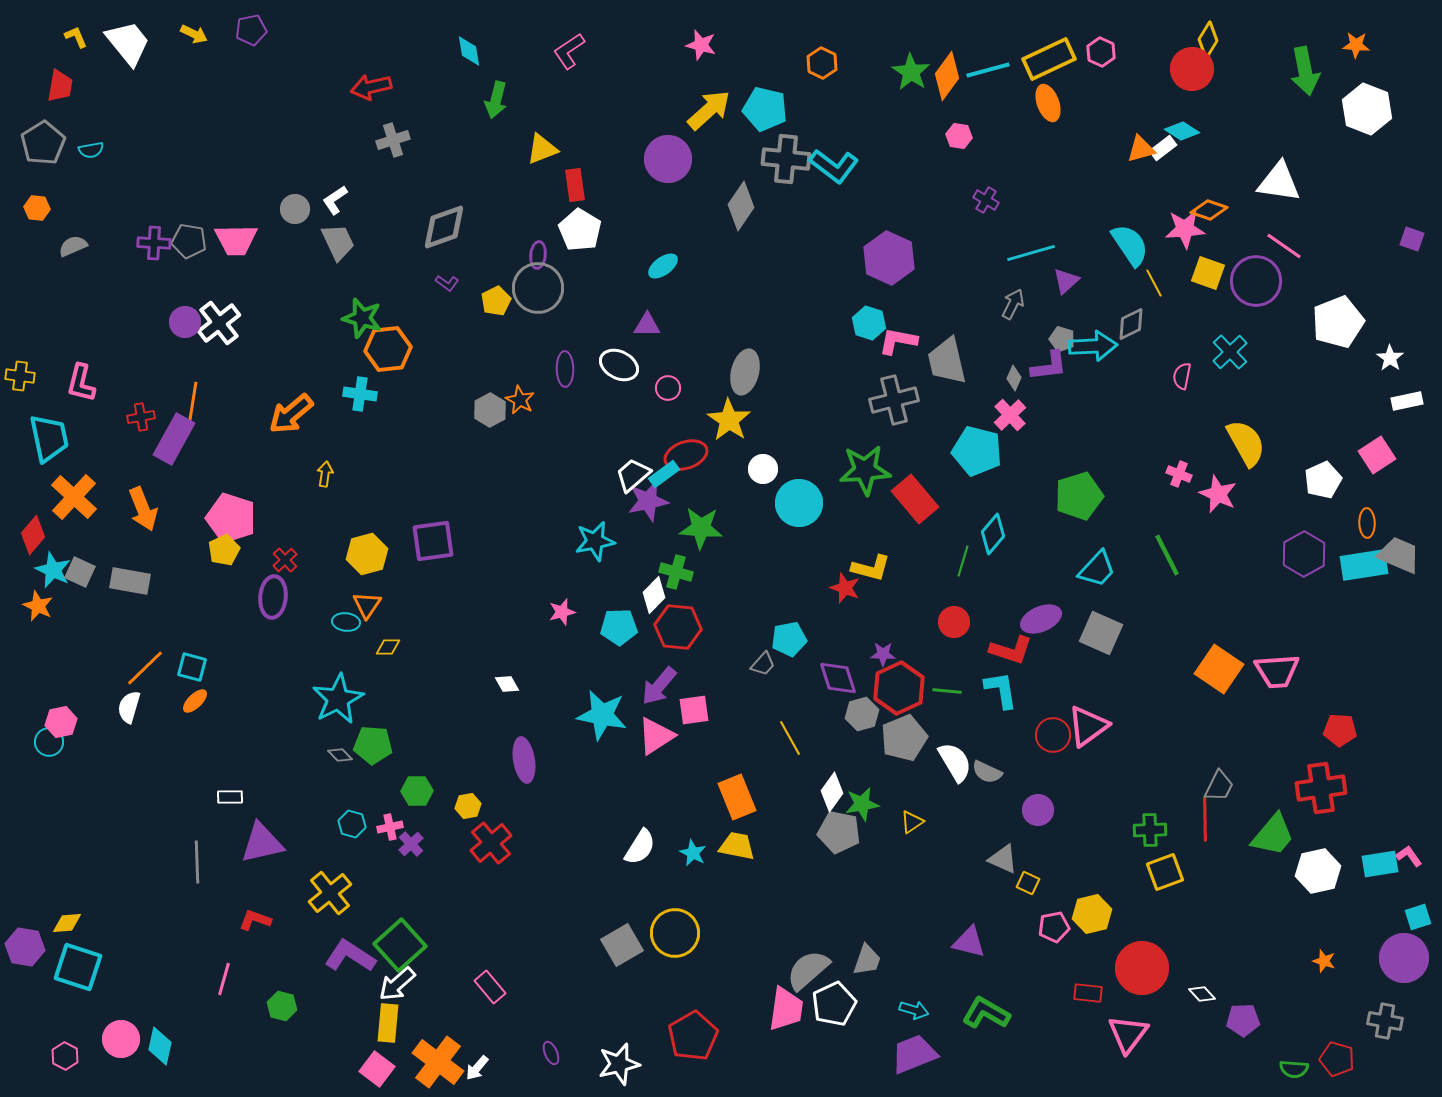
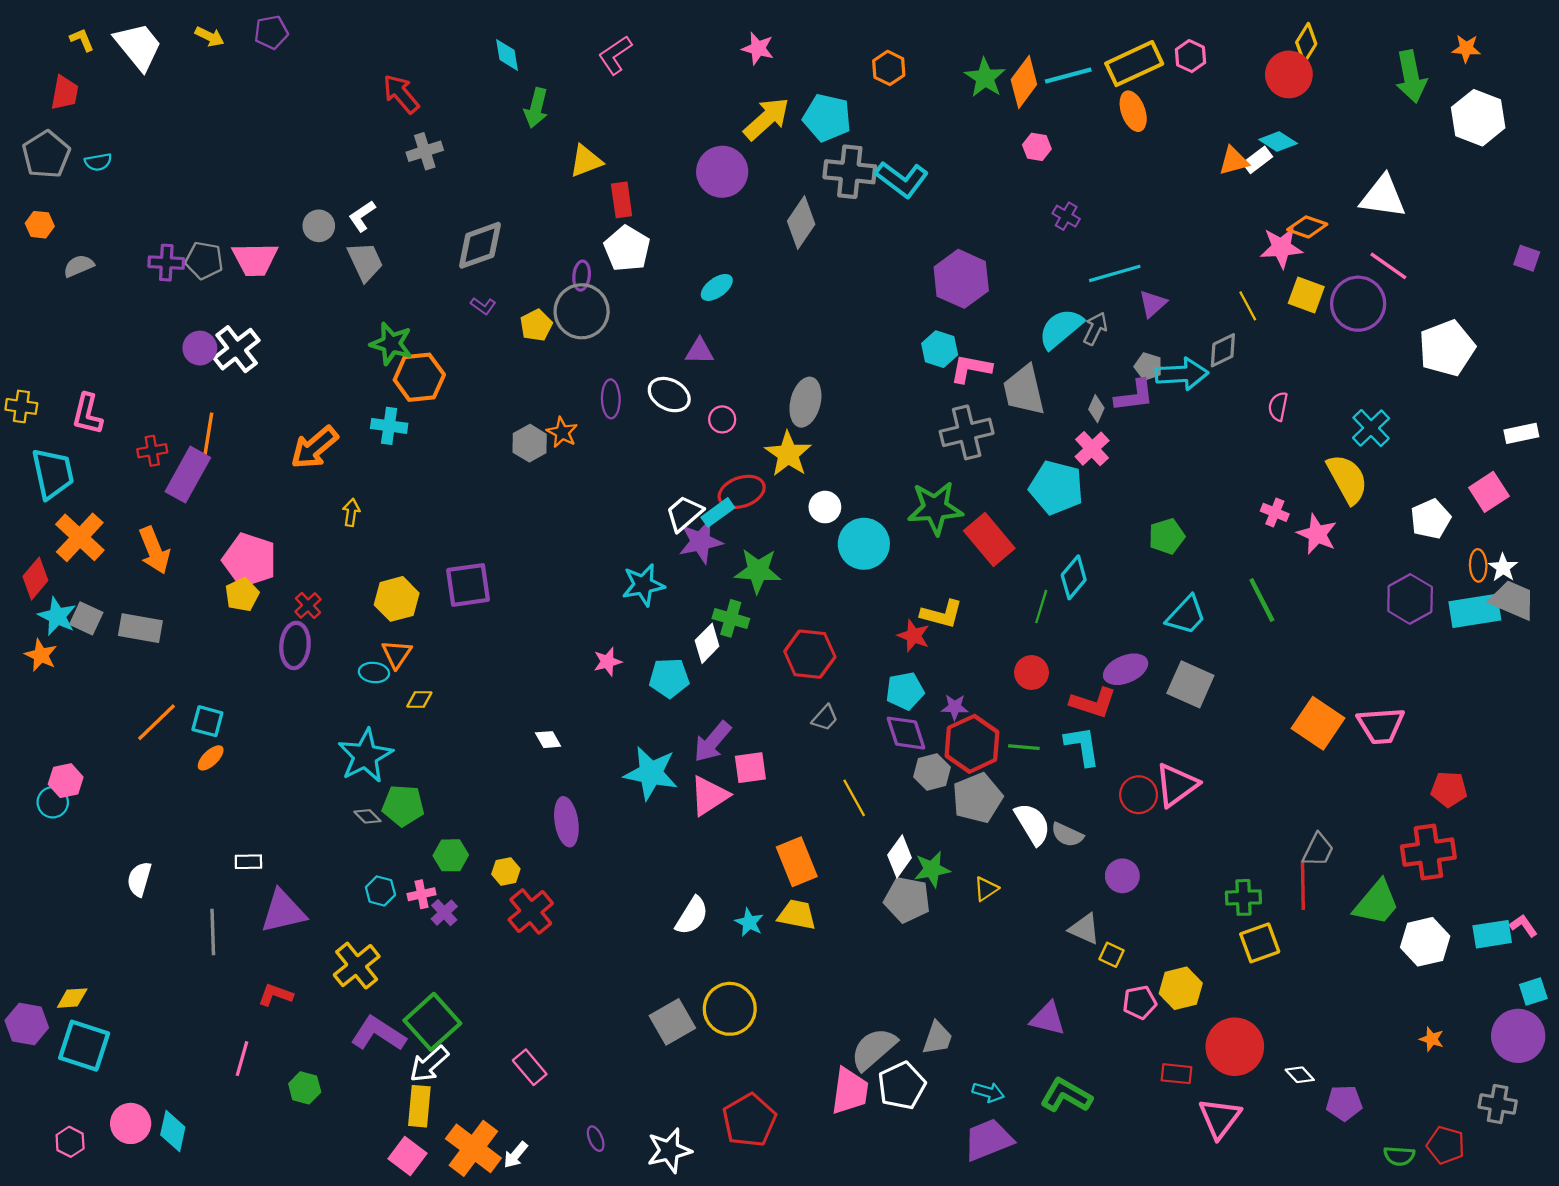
red arrow: (371, 87) -> (401, 94), turned 63
cyan semicircle: (1130, 245) -> (1061, 329), moved, turned -96
cyan cross: (1230, 352) -> (1371, 428), moved
white star: (1390, 358) -> (1503, 568), moved
green pentagon: (1079, 496) -> (1167, 536), size x0.7
red hexagon: (678, 627) -> (810, 654), moved
cyan pentagon: (789, 639) -> (905, 691), moved
white semicircle: (129, 707) -> (139, 879), moved

